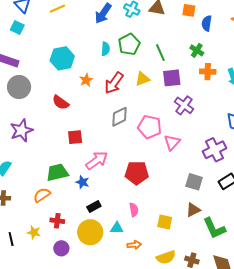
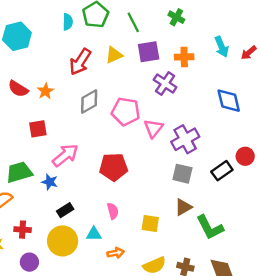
orange cross: (208, 72) -> (184, 57), moved
orange star: (86, 80) -> (45, 91), moved
purple cross: (215, 150) -> (185, 139), moved

